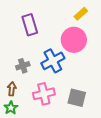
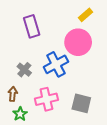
gray cross: (23, 66) -> (24, 70), turned -32
green star: (11, 108) -> (20, 114), moved

